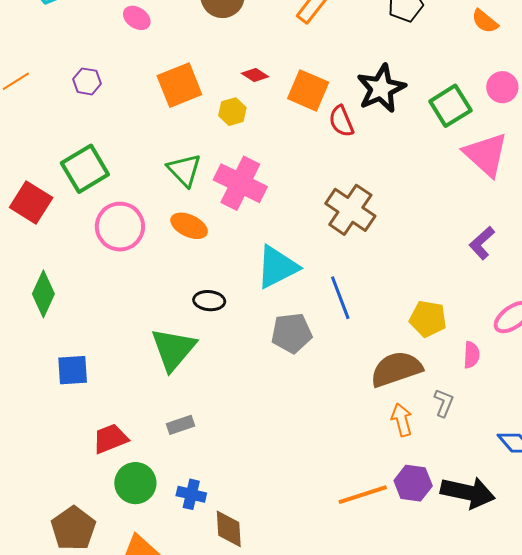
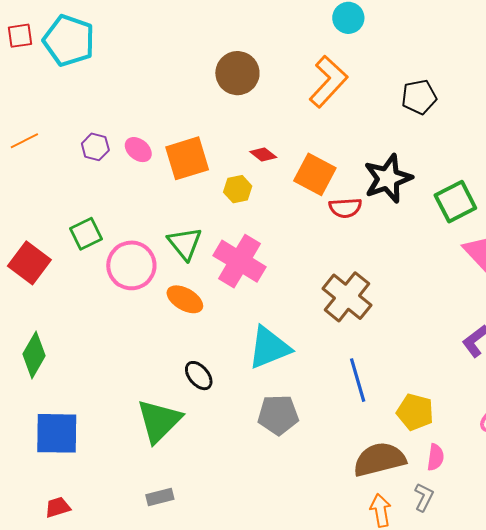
pink ellipse: (137, 18) -> (138, 150), moved
red semicircle: (341, 121) -> (345, 208), turned -76
green square: (85, 169) -> (86, 234), size x0.7
pink circle: (120, 227) -> (131, 265), moved
blue line: (340, 298) -> (358, 380), moved
black ellipse: (209, 301) -> (199, 376), turned 40
pink semicircle: (471, 355) -> (435, 457), moved
blue square: (73, 370) -> (57, 433), size x1.4
red trapezoid: (110, 439) -> (58, 507), moved, size x0.7

